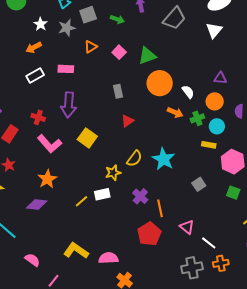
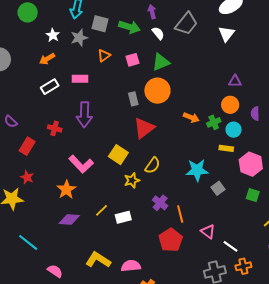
gray square: (88, 15) -> (100, 24), turned 36
green arrow: (117, 19) -> (129, 27), size x1.5
pink square: (119, 52) -> (132, 60), turned 32
orange circle: (160, 83) -> (157, 91), moved
white semicircle: (188, 92) -> (158, 33), moved
red triangle: (127, 121) -> (144, 128), size x1.6
yellow square: (87, 138) -> (118, 155), moved
pink L-shape: (50, 144) -> (81, 164), moved
cyan star: (163, 159) -> (197, 170), moved, turned -30
white rectangle: (102, 194) -> (123, 217), moved
purple diamond: (37, 205) -> (69, 219), moved

